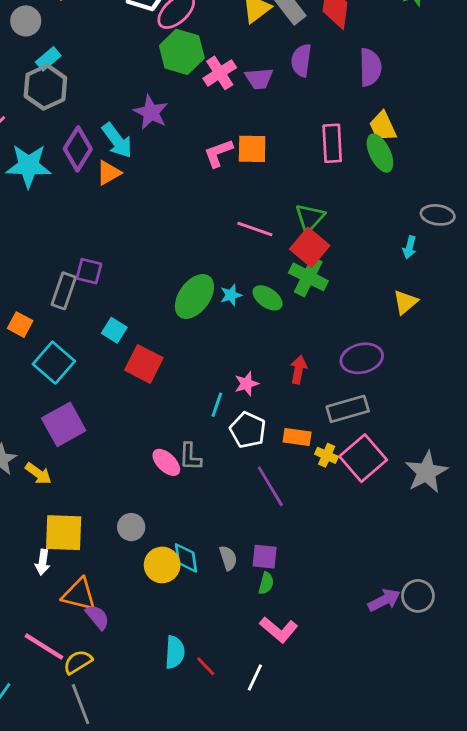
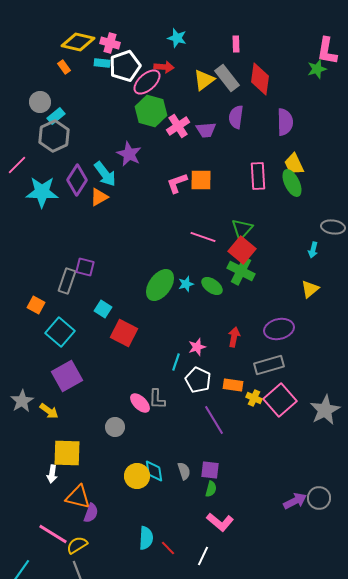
gray circle: (26, 21) -> (40, 102), moved
gray circle: (131, 527) -> (115, 427), moved
purple semicircle: (97, 617) -> (91, 513), turned 60

